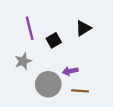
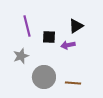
black square: (54, 40) -> (49, 37), turned 32
purple arrow: (70, 71) -> (68, 45), moved

